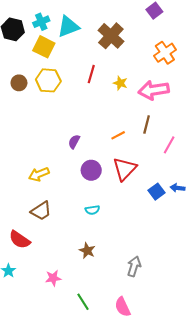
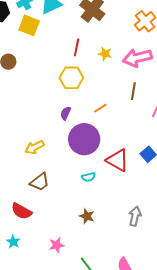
yellow hexagon: (48, 80) -> (71, 78), moved
orange line: (118, 135) -> (100, 108), moved
red triangle: (125, 169) -> (118, 160), moved, turned -40
purple circle: (91, 170) -> (84, 139), size x1.6
gray arrow: (134, 266) -> (135, 216), moved

